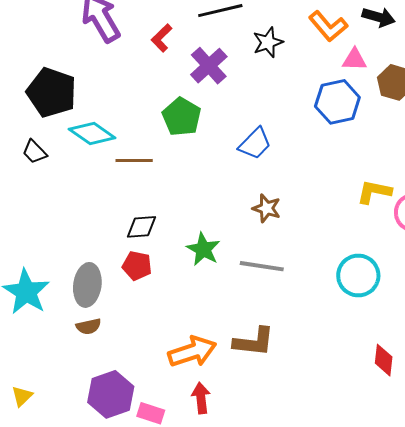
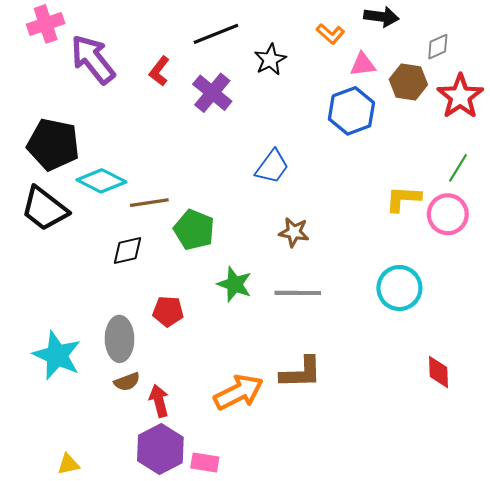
orange L-shape: (328, 26) -> (330, 34), size x0.7
green pentagon: (182, 117) -> (194, 230), moved
black trapezoid: (35, 152) -> (44, 209), size x1.8
black diamond: (141, 227) -> (128, 250), moved
yellow triangle: (22, 396) -> (68, 464), turned 40
red arrow: (201, 398) -> (159, 401), moved

